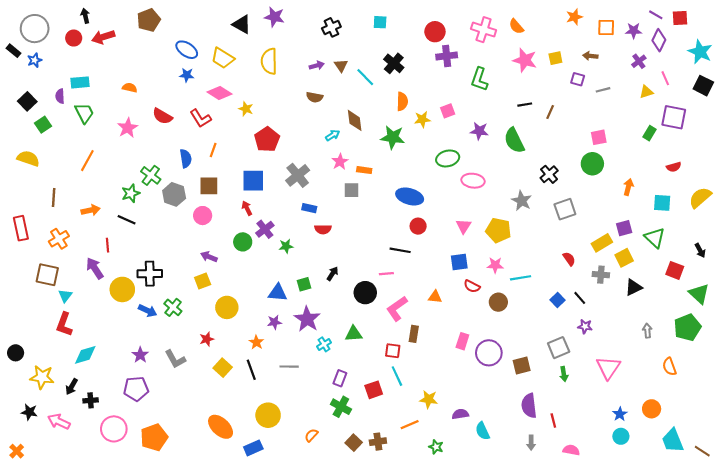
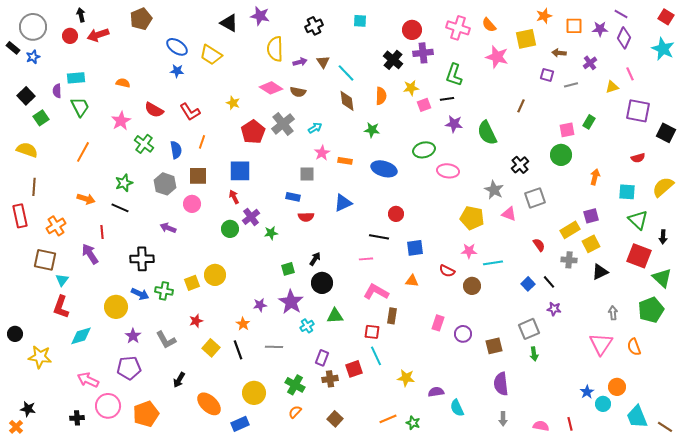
red square: (680, 18) -> (666, 17), moved, turned 35
yellow square: (555, 58) -> (526, 39), moved, size x1.5
yellow semicircle: (269, 61) -> (275, 49), moved
purple cross: (639, 61) -> (590, 63), moved
black cross: (394, 63) -> (393, 60), moved
black square: (703, 86) -> (666, 133), moved
pink diamond: (219, 93) -> (271, 88), moved
black line: (525, 105) -> (447, 99), moved
yellow star: (422, 119) -> (411, 88), moved
brown diamond: (355, 120) -> (347, 101), moved
green rectangle: (649, 133) -> (589, 122), moved
green star: (393, 137) -> (372, 130), size x0.7
green cross: (151, 175) -> (144, 144), moved
gray cross: (298, 175) -> (283, 124), moved
gray square: (352, 190) -> (307, 174), moved
blue ellipse: (410, 196) -> (384, 169), moved
brown line: (54, 198) -> (34, 187), moved
orange arrow: (91, 210) -> (86, 199), turned 30
pink triangle: (463, 226) -> (509, 214), moved, turned -42
green triangle: (655, 238) -> (638, 220), moved
black arrow: (700, 250) -> (663, 237), turned 32
purple arrow: (209, 257) -> (168, 228), moved
blue square: (459, 262) -> (415, 248), moved
red square: (675, 270) -> (639, 256), size x1.4
yellow square: (203, 281) -> (192, 283), moved
yellow circle: (122, 289) -> (116, 307), moved
blue triangle: (278, 293) -> (343, 203), moved, turned -30
black circle: (365, 293) -> (322, 283), moved
green cross: (173, 307) -> (164, 291), turned -30
yellow circle: (227, 307) -> (215, 275), moved
pink L-shape: (397, 308) -> (376, 292), turned 65
purple circle: (489, 353) -> (463, 334), size x0.7
pink triangle: (608, 368) -> (601, 344), moved
black arrow: (72, 387) -> (179, 380), moved
black cross: (91, 400) -> (77, 418), moved
green cross: (341, 407) -> (295, 385), moved
black star: (29, 412) -> (28, 409), moved
red line: (553, 420) -> (570, 424), moved
pink arrow: (59, 422) -> (88, 380), moved
orange line: (410, 425) -> (388, 419), moved
cyan circle: (621, 436) -> (603, 404), moved
brown cross: (378, 442) -> (330, 379), moved

